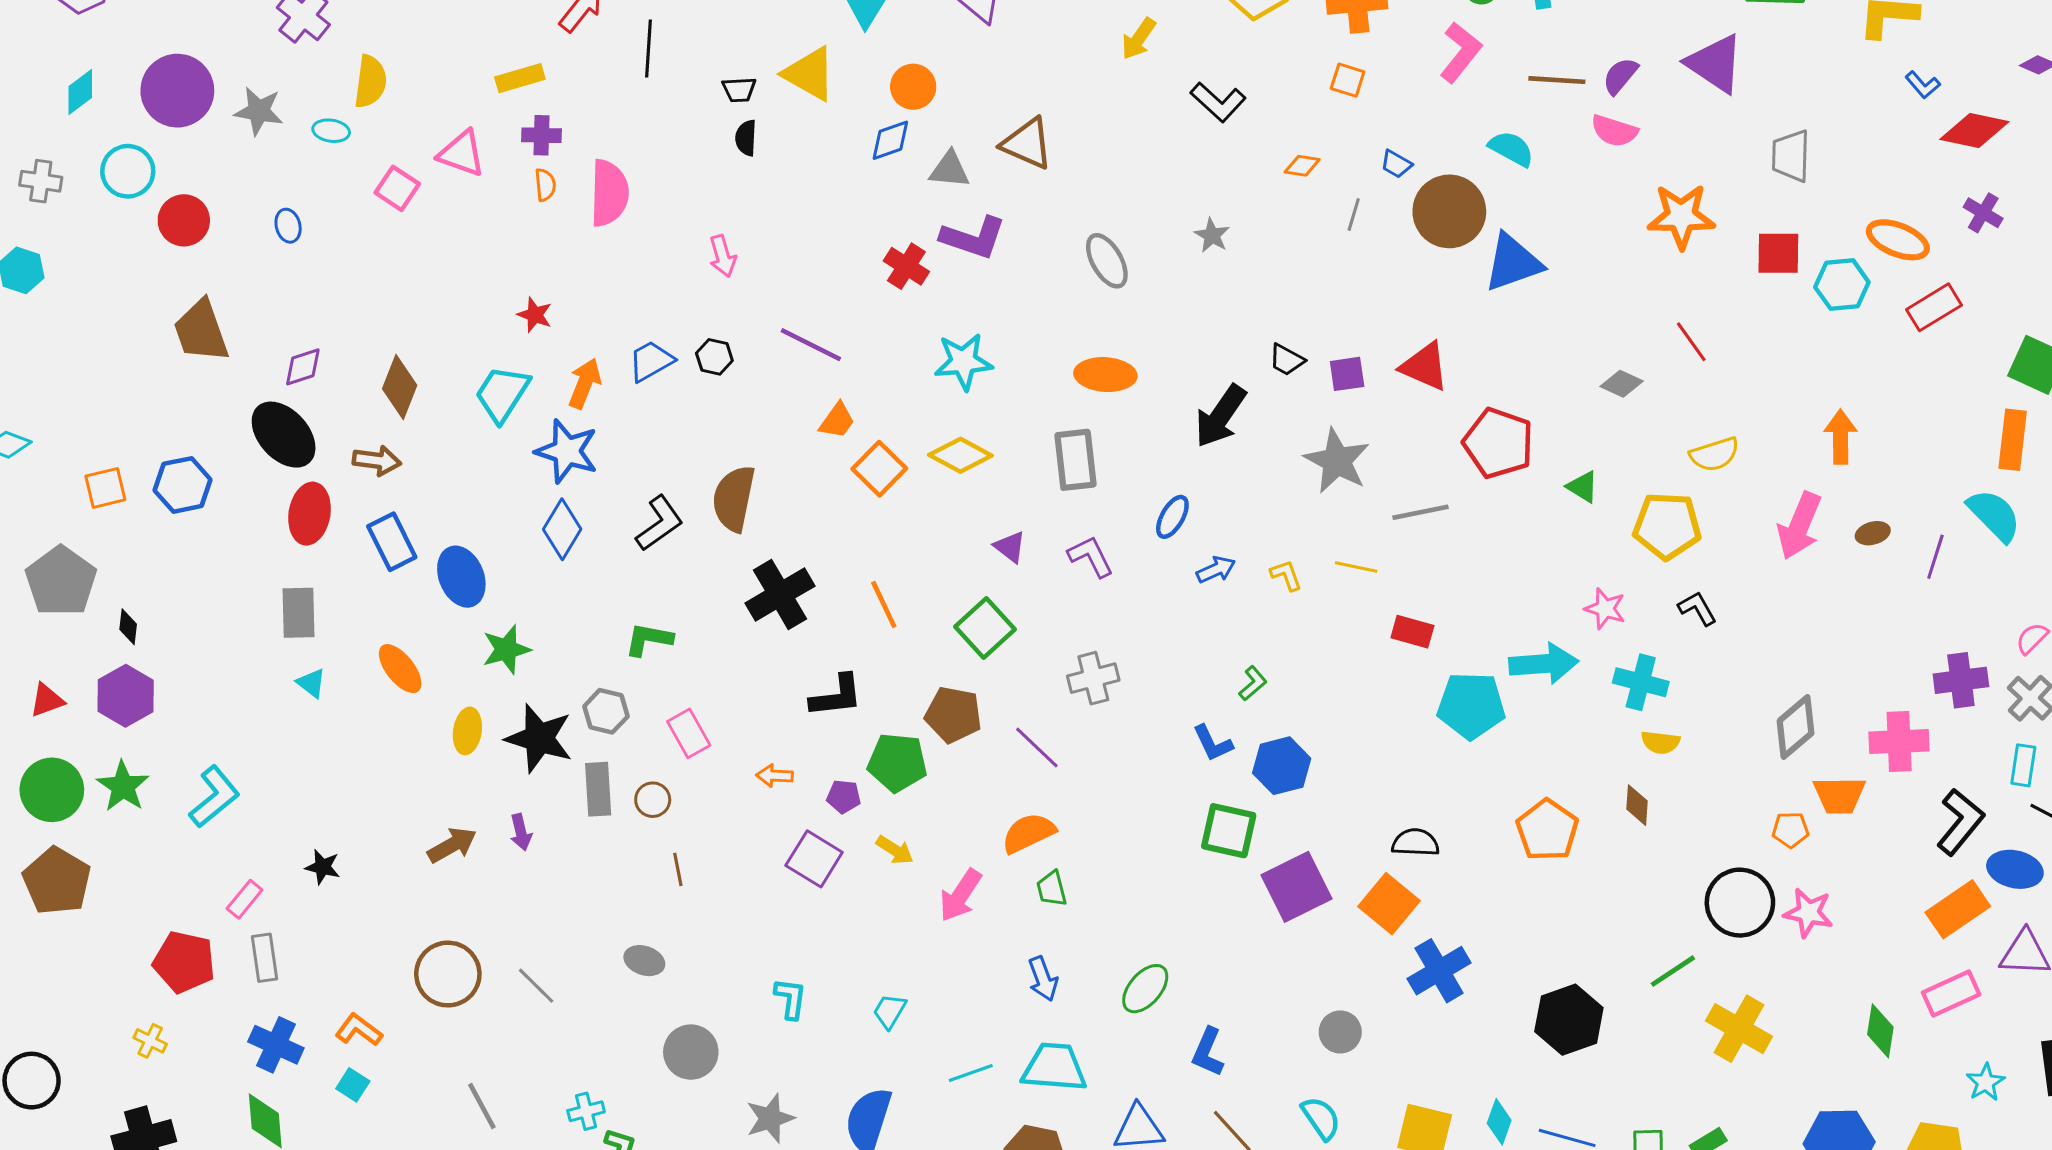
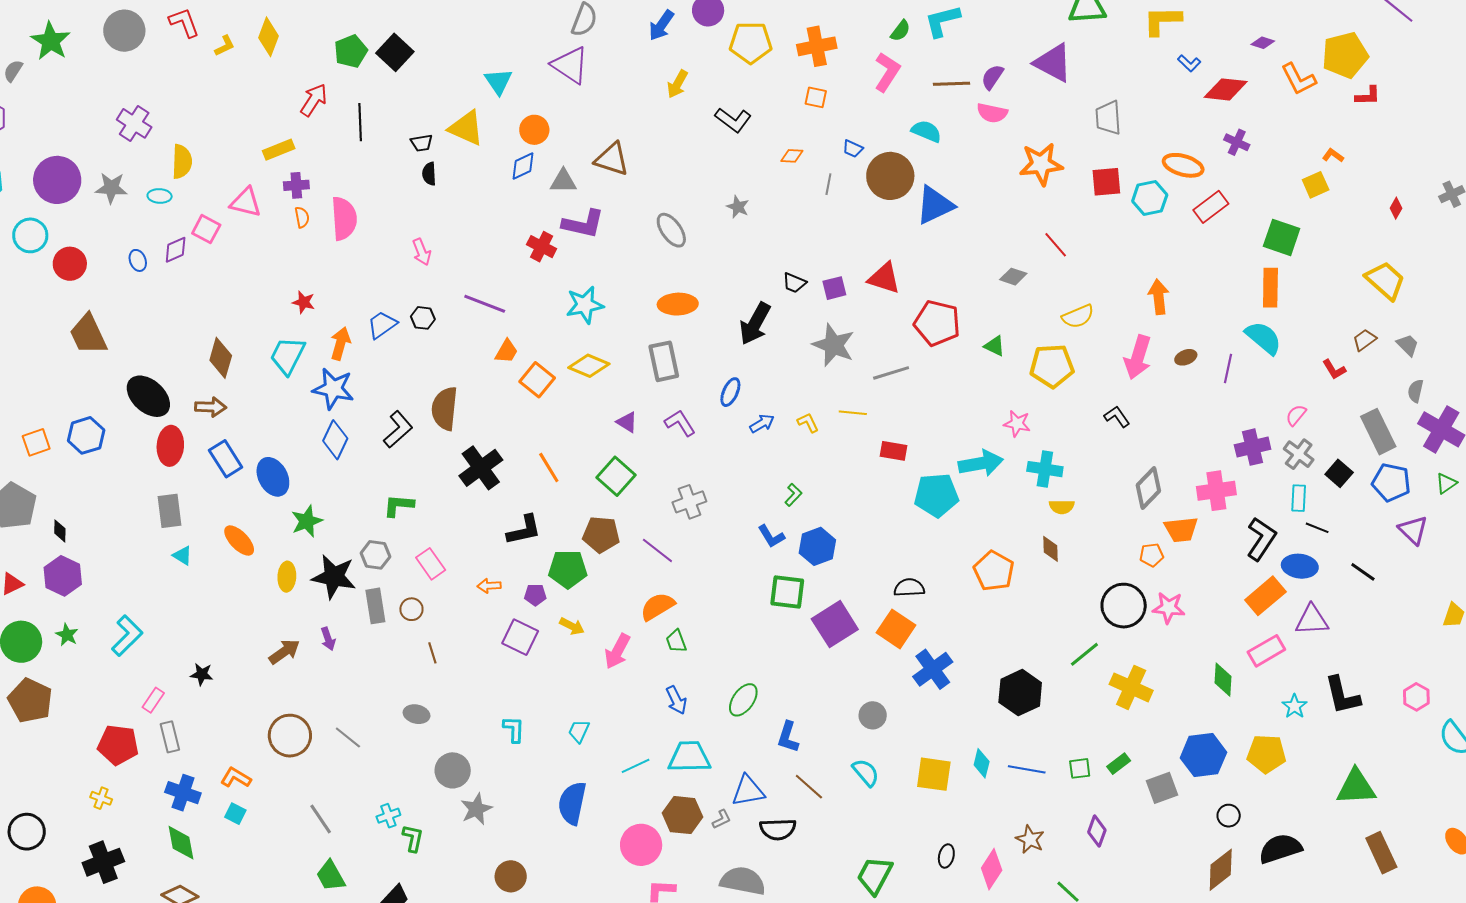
purple diamond: (303, 367) -> (176, 250), moved
black L-shape: (1697, 608) -> (1117, 417), moved
green star: (123, 786) -> (67, 635), size x0.7
gray star: (770, 1118) -> (476, 809), moved

